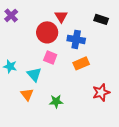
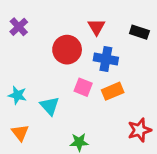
red triangle: (61, 16) -> (97, 27), moved
pink square: (50, 57) -> (83, 87), moved
orange triangle: (27, 94) -> (20, 133), moved

